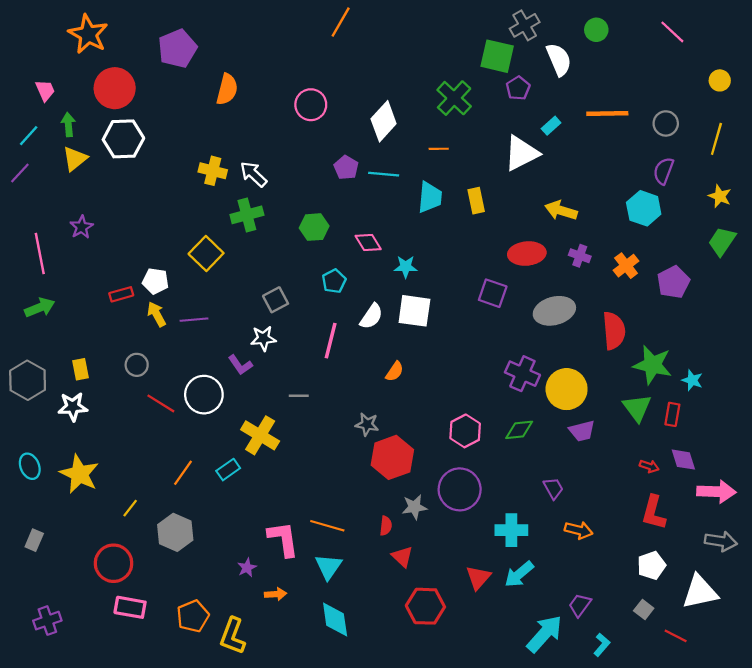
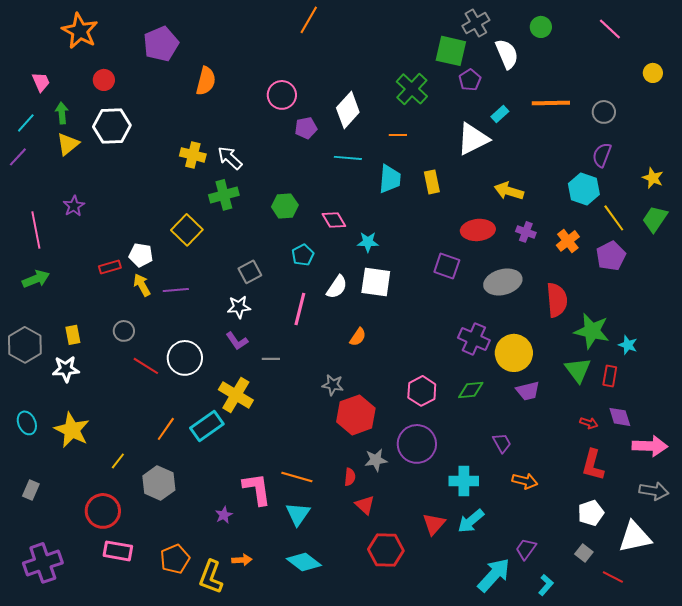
red circle: (115, 88) -> (104, 80), size x0.6
yellow line: (716, 139) -> (614, 218), moved, turned -52
purple pentagon: (346, 168) -> (306, 128), moved, turned 30
purple L-shape: (240, 365) -> (237, 341), moved
cyan rectangle: (228, 470) -> (207, 426), size x1.5
orange arrow: (276, 594) -> (242, 560), moved
cyan diamond: (335, 619) -> (304, 562), turned -44
purple cross: (47, 621) -> (43, 563), size x1.5

